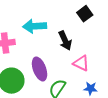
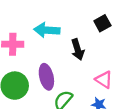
pink triangle: (81, 63) -> (104, 80), moved

